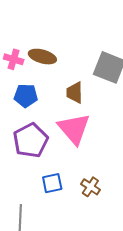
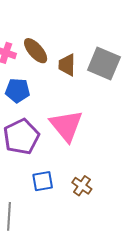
brown ellipse: (42, 57) -> (36, 51), turned 32
brown trapezoid: (75, 93) -> (67, 65), moved

